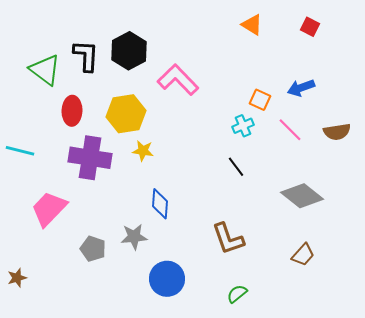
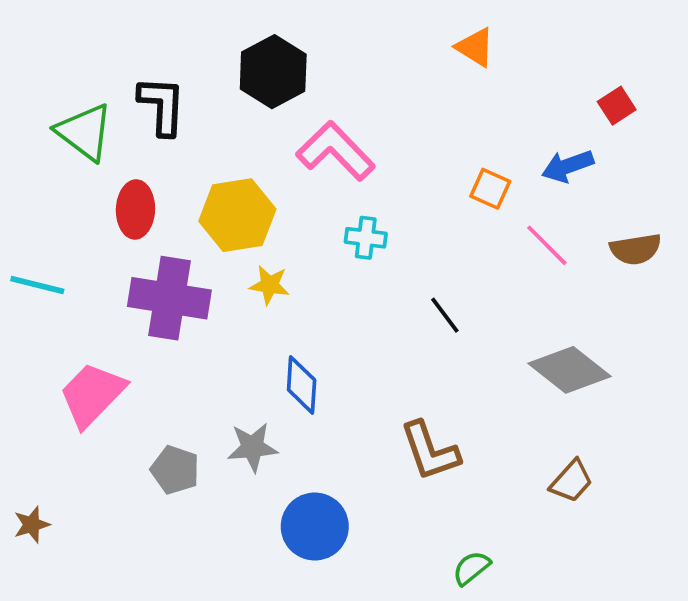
red square: (310, 27) -> (617, 106), moved, turned 30
black hexagon: (129, 51) -> (273, 72), moved
cyan cross: (243, 126) -> (366, 238), moved, turned 30
green semicircle: (237, 294) -> (471, 568), moved

